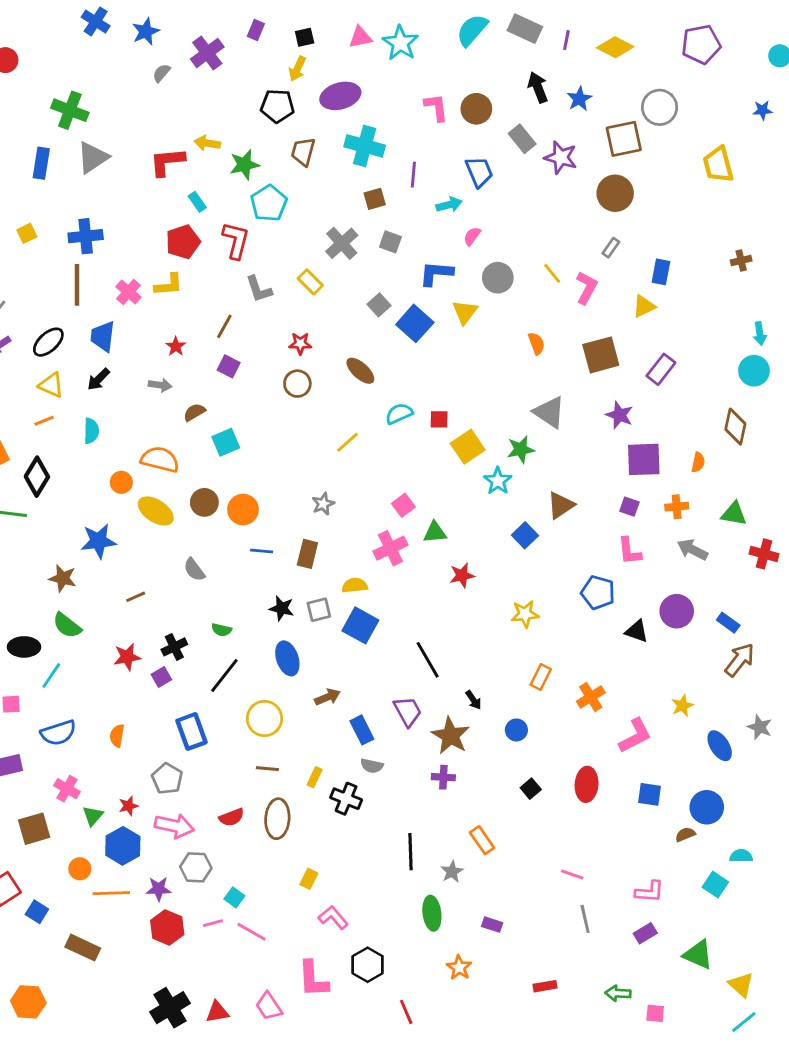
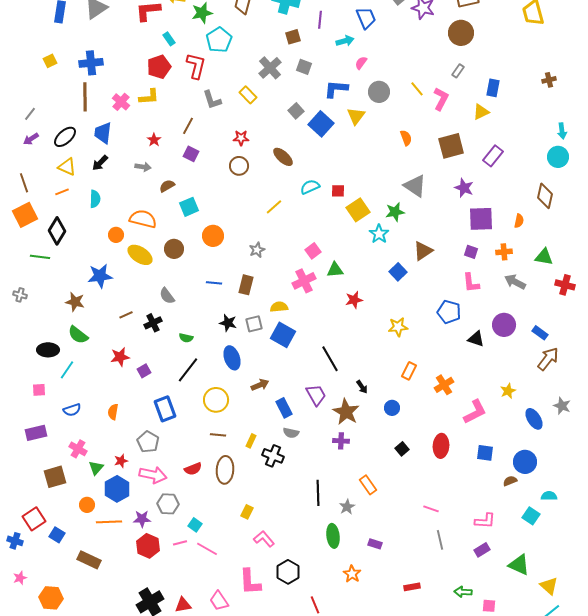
orange circle: (243, 510) -> (213, 236), moved
black cross: (174, 647) -> (153, 323), moved
blue semicircle: (58, 733) -> (72, 410), size x0.7

